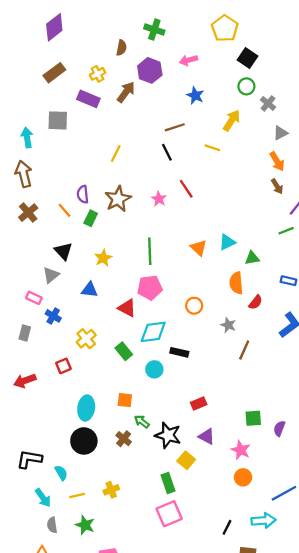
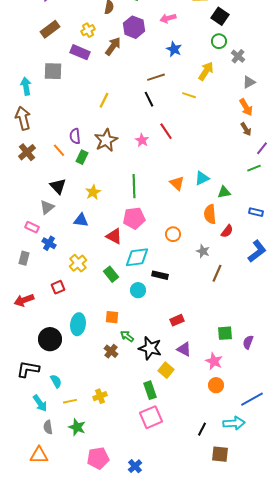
black circle: (84, 441) -> (50, 339), moved

